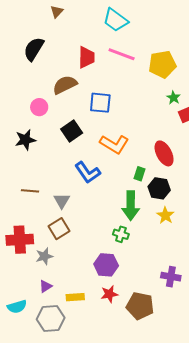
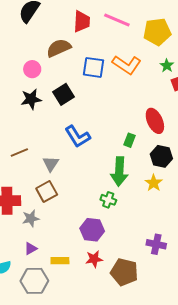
black star: (25, 140) -> (31, 99), moved
orange L-shape: (114, 144) -> (127, 65), moved
black hexagon: (159, 188) -> (161, 156), moved
brown line: (30, 191) -> (19, 152), turned -30

